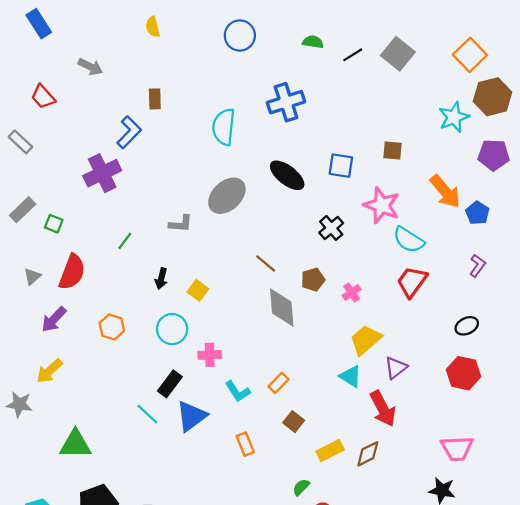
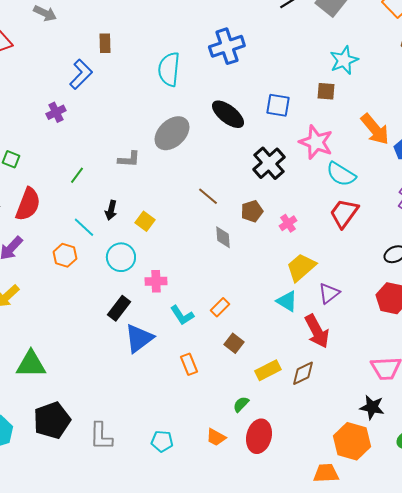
cyan star: (454, 117) -> (344, 60), moved
purple cross: (102, 173) -> (56, 112), size x0.6
black cross: (331, 228) -> (269, 163), size x1.4
gray diamond: (282, 308) -> (223, 237), size x0.6
cyan line: (147, 414) -> (84, 227), moved

